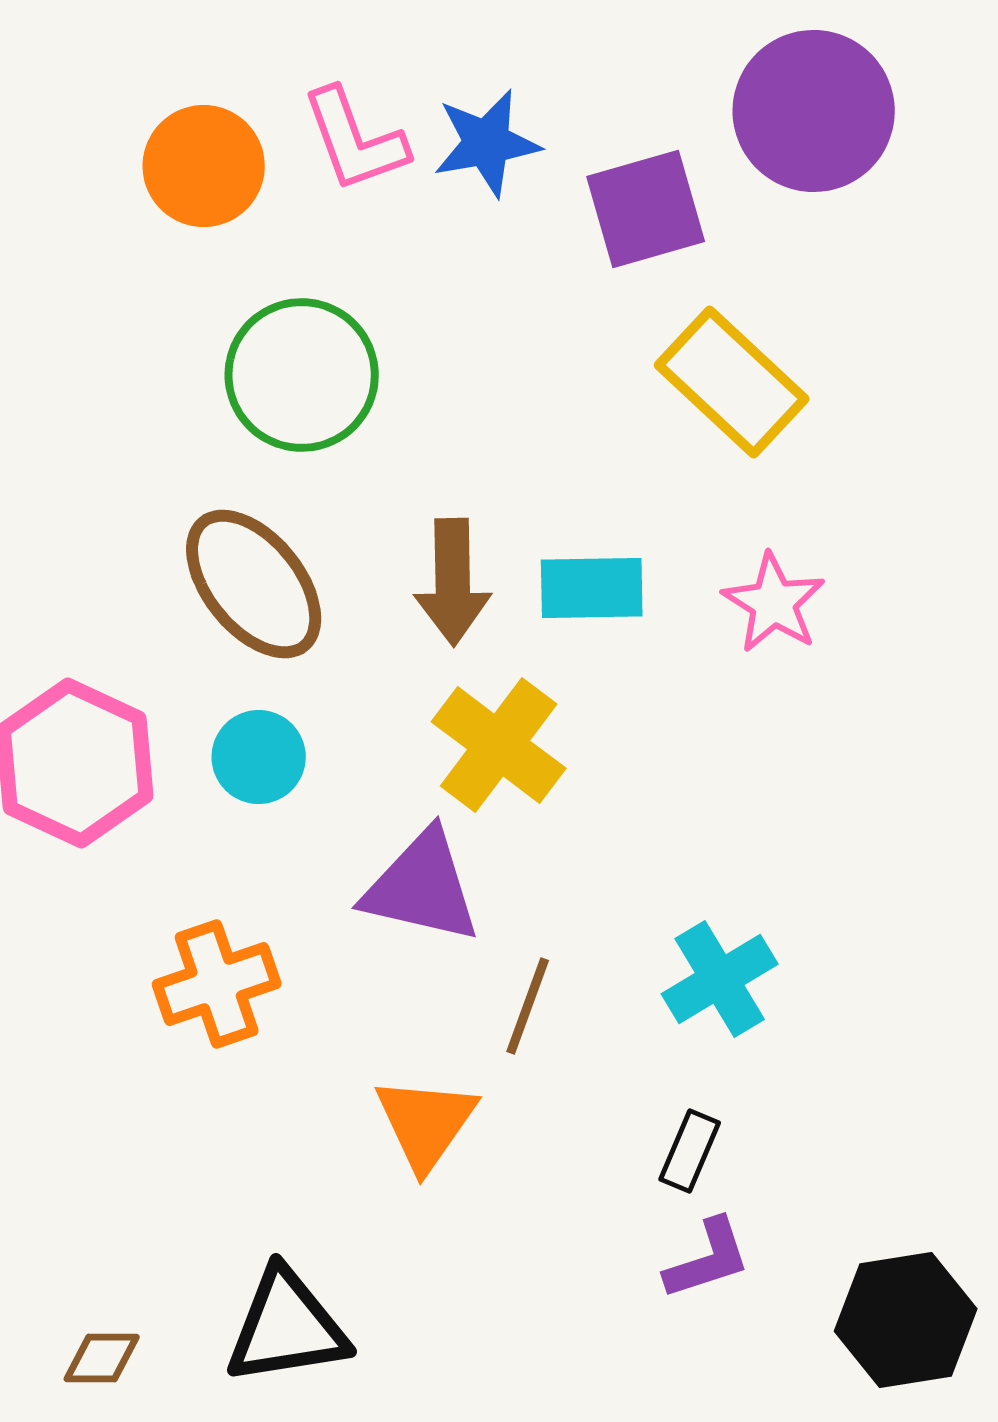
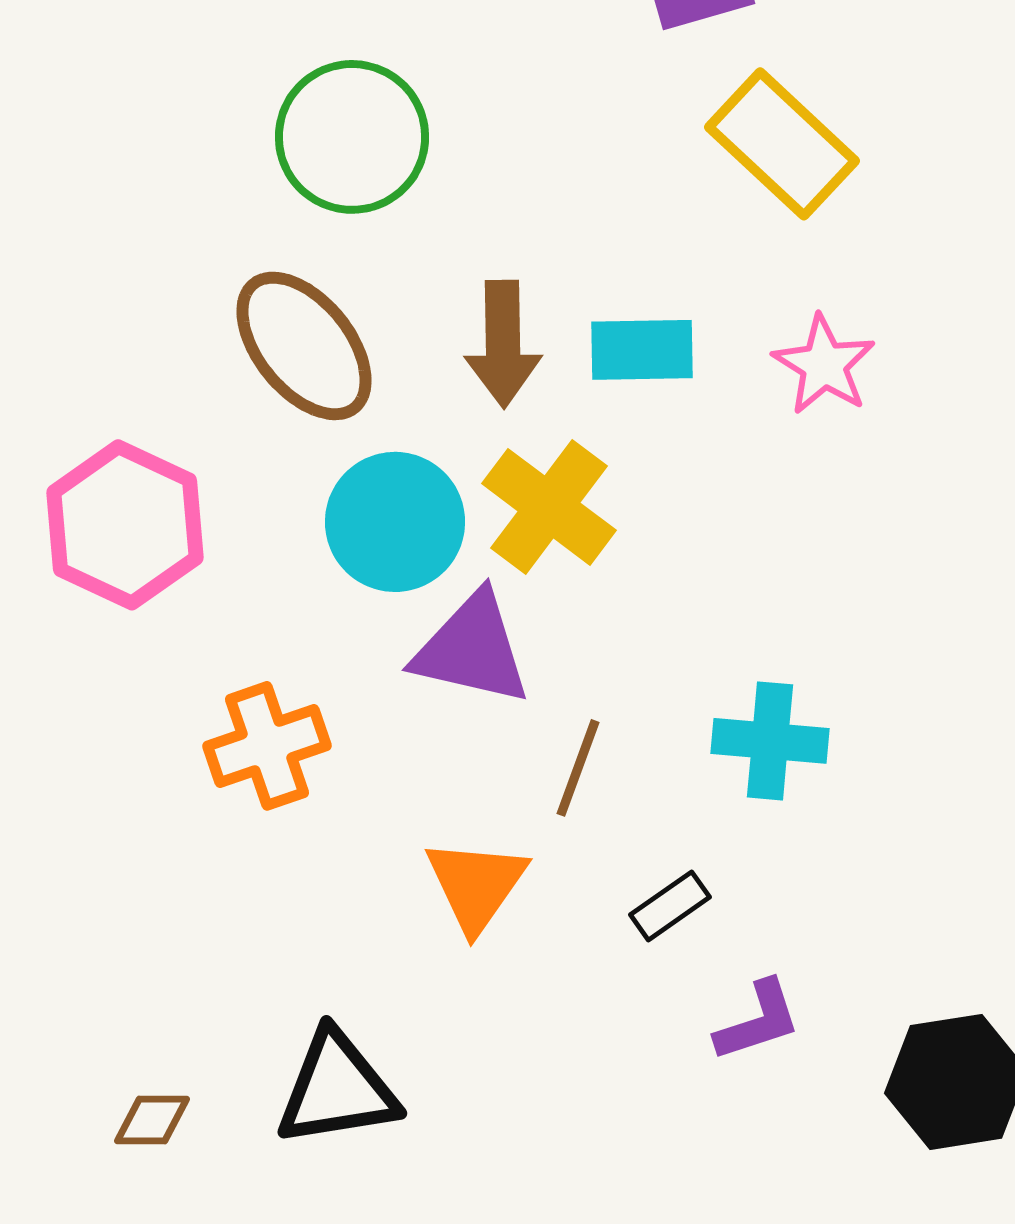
cyan circle: (259, 757) -> (395, 522), moved, size x1.5
cyan cross: (720, 979) -> (770, 741), turned 36
black rectangle: (690, 1151) -> (670, 906), moved, turned 32

